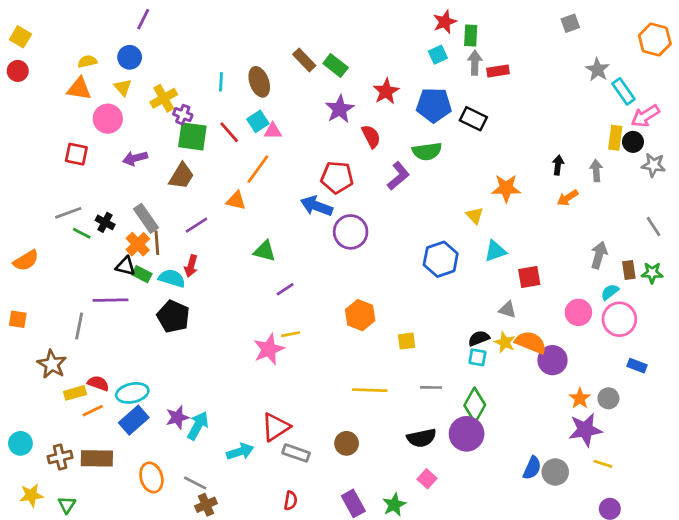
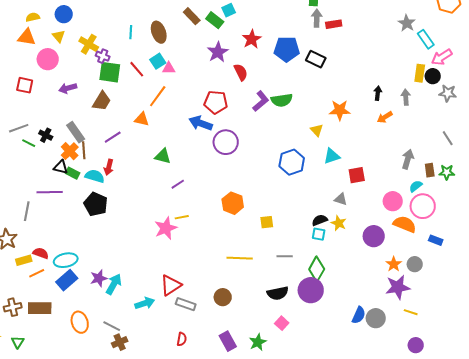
cyan square: (438, 55) -> (229, 10), moved
yellow cross: (164, 98) -> (89, 44), turned -30
green semicircle: (427, 151) -> (282, 100), moved
orange semicircle: (531, 342) -> (405, 224), moved

